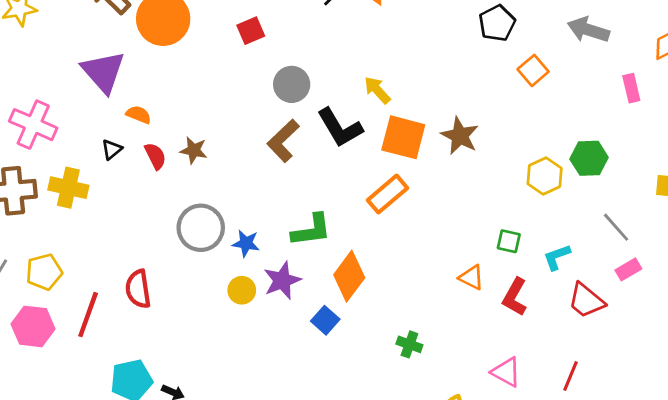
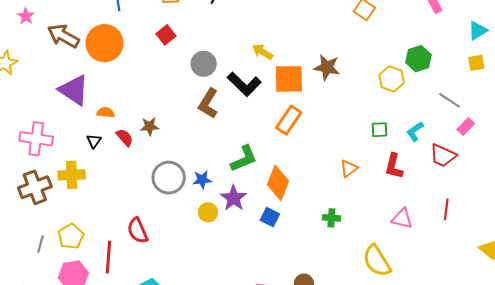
orange triangle: (472, 277) -> (349, 169), moved, turned -48

